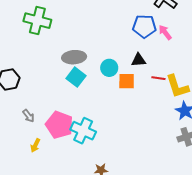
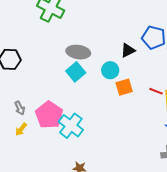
black triangle: (139, 60) -> (128, 50), moved, turned -35
orange square: (127, 81) -> (124, 87), turned -30
gray arrow: (28, 116) -> (20, 108), moved

